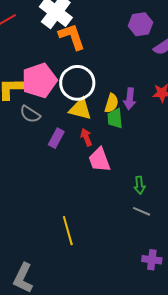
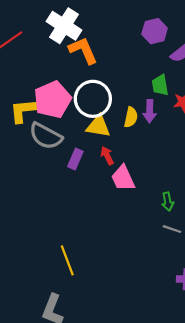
gray semicircle: (30, 114) -> (46, 136), size x1.5
green trapezoid: (115, 118) -> (160, 85), moved
yellow line: (68, 231) -> (67, 260), moved

